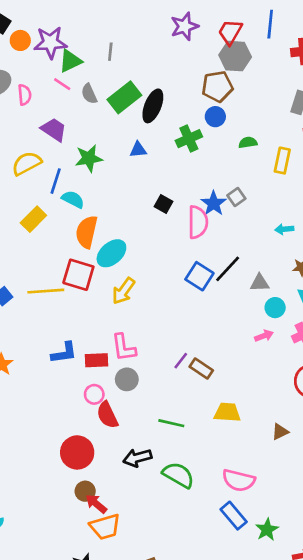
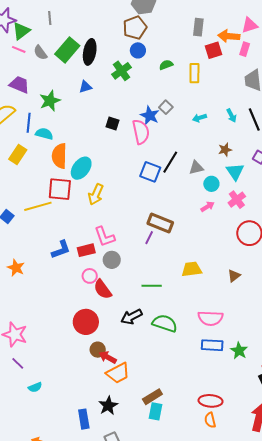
cyan arrow: (284, 229) -> (199, 118), moved
brown rectangle: (201, 369) -> (160, 223), moved, size x1.4
blue rectangle: (234, 516) -> (212, 345), turned -35

